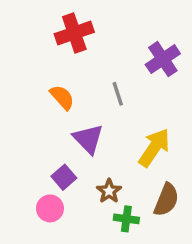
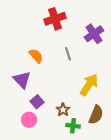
red cross: (74, 33) -> (55, 19), moved
purple triangle: (88, 139) -> (22, 80), moved

